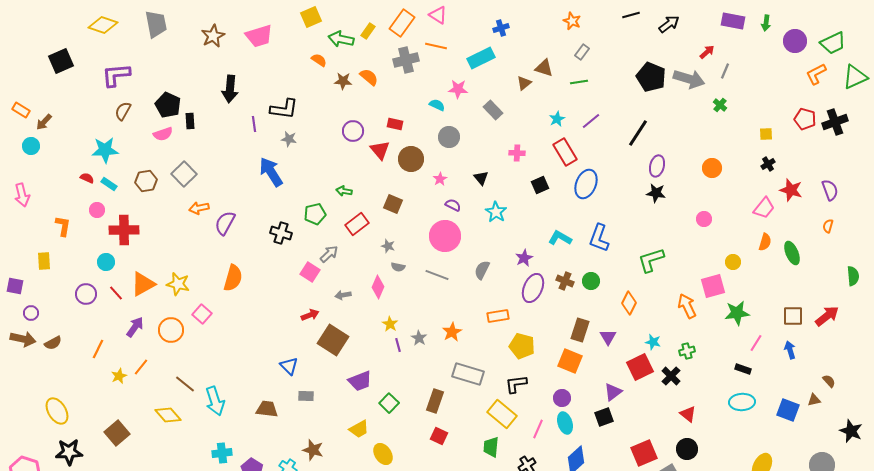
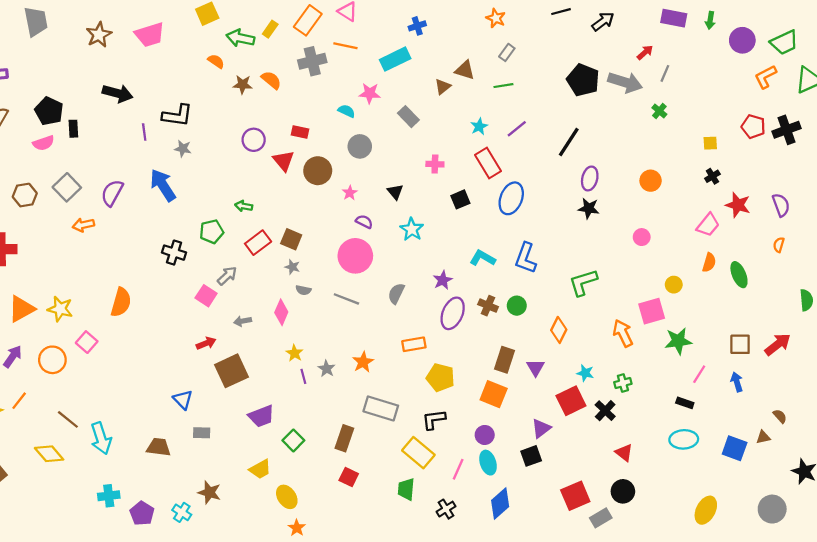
black arrow: (230, 89) -> (118, 93), turned -80
brown square: (393, 204) -> (291, 239), moved
purple semicircle: (225, 223) -> (112, 193), moved
brown square: (333, 340) -> (232, 371), turned 32

